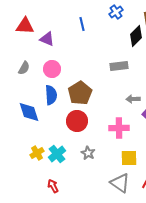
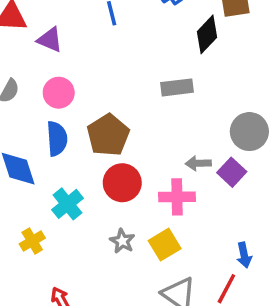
gray arrow: (133, 99) -> (198, 163), moved
red circle: (77, 121) -> (122, 183), moved
cyan cross: (57, 154) -> (67, 204), moved
yellow square: (129, 158) -> (165, 245), moved, turned -30

